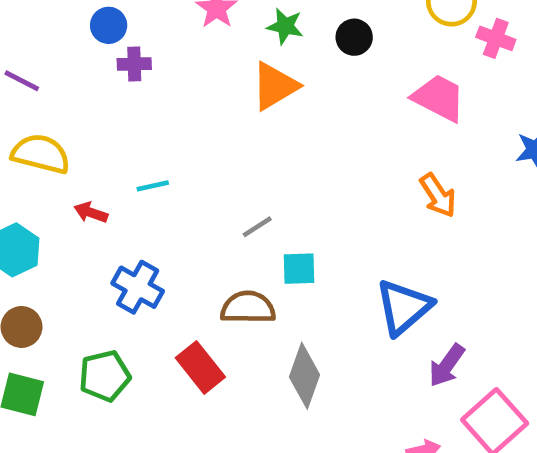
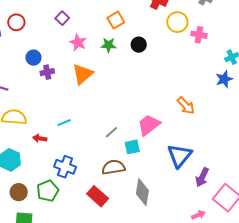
orange triangle: (275, 86) -> (83, 74), moved
pink trapezoid: (439, 98) -> (149, 125), moved, turned -55
green pentagon: (105, 376) -> (48, 191), moved

